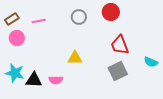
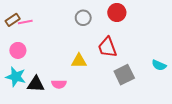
pink line: (39, 21) -> (25, 22), moved
pink circle: (17, 38) -> (18, 50), moved
red trapezoid: (120, 45) -> (107, 47), moved

